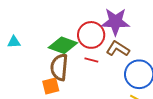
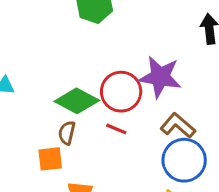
brown L-shape: (118, 49) -> (178, 126), moved
brown semicircle: (59, 67) -> (67, 133), size x0.6

